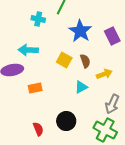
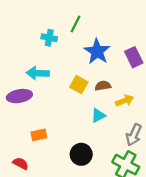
brown semicircle: (85, 61) -> (103, 86), turned -80
orange rectangle: (35, 88) -> (39, 135), moved
red semicircle: (38, 129) -> (21, 163), moved, turned -40

